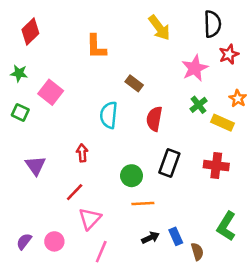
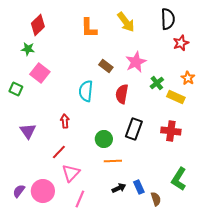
red diamond: (30, 32) -> (38, 25), moved
orange L-shape: (96, 47) -> (89, 28), moved
pink star: (195, 68) -> (136, 62), moved
green star: (19, 73) -> (28, 49), moved
pink circle: (54, 241) -> (43, 191), size x1.5

